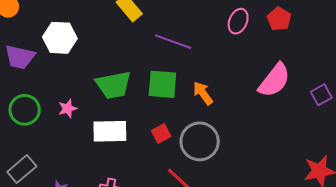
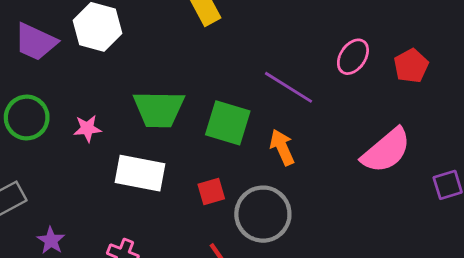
purple line: (173, 42) -> (289, 87), moved

